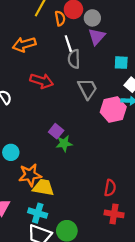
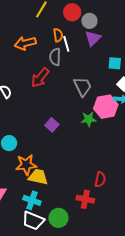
orange semicircle: (60, 18) -> (58, 35), moved
gray semicircle: (74, 59) -> (55, 57), moved
red arrow: (42, 81) -> (40, 78), turned 110
green star: (64, 143) -> (89, 119), moved
red cross: (114, 214) -> (85, 199), moved

